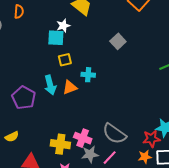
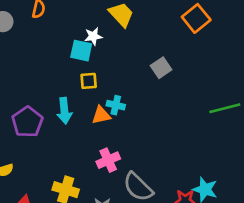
orange triangle: (70, 87) -> (101, 115), moved
pink cross: (83, 138) -> (108, 160), moved, turned 36

